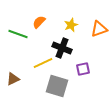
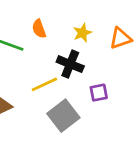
orange semicircle: (39, 22) -> (39, 29), turned -64
gray square: (57, 86) -> (63, 116), turned 35

